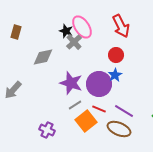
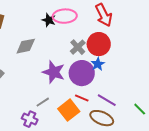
pink ellipse: (82, 27) -> (65, 16), turned -60
gray cross: (74, 42) -> (78, 47), moved
red circle: (116, 55) -> (99, 44), size x1.5
gray line: (75, 105) -> (43, 102), moved

